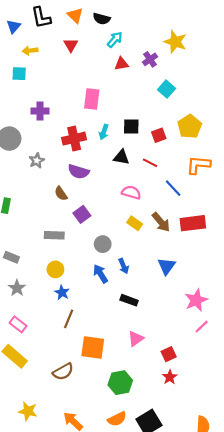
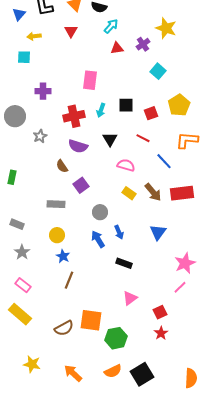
black triangle: (121, 157) -> (110, 139), moved, turned 49
pink line: (202, 327) -> (180, 287), moved
orange square: (93, 347) -> (91, 320), moved

